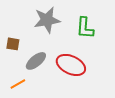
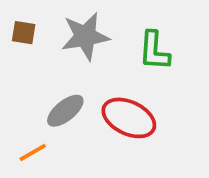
brown square: (13, 44) -> (24, 33), moved

